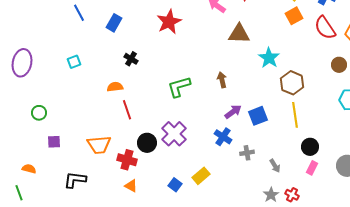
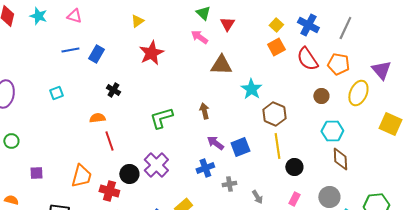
blue line: (79, 13) -> (70, 50), moved, turned -72
purple arrow: (233, 112) -> (215, 143), turned -108
green circle: (39, 113) -> (11, 141), moved
blue cross: (223, 137) -> (205, 168), turned 36
orange trapezoid: (99, 145) -> (81, 176), turned -70
black circle: (310, 147) -> (294, 167), moved

